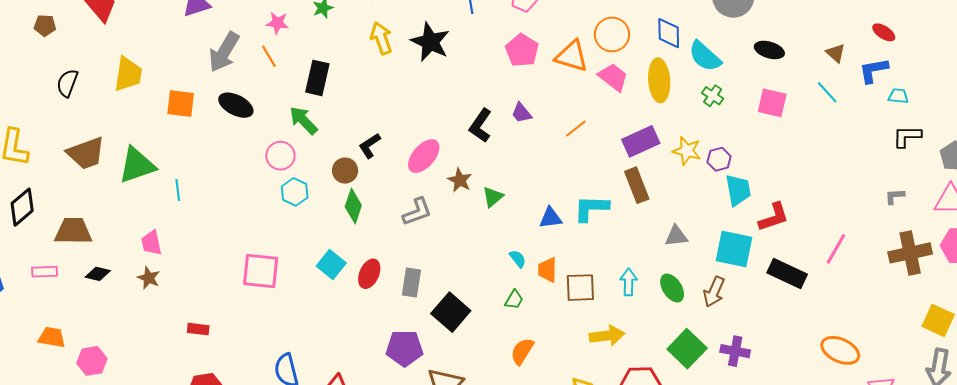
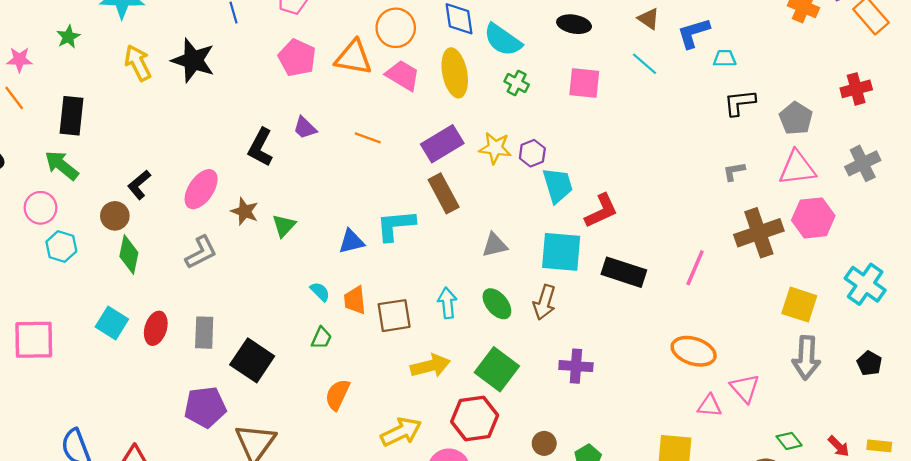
orange line: (576, 128) -> (368, 138), turned 65
pink line: (836, 249) -> (695, 268), moved
green square: (687, 349) -> (497, 369), moved

